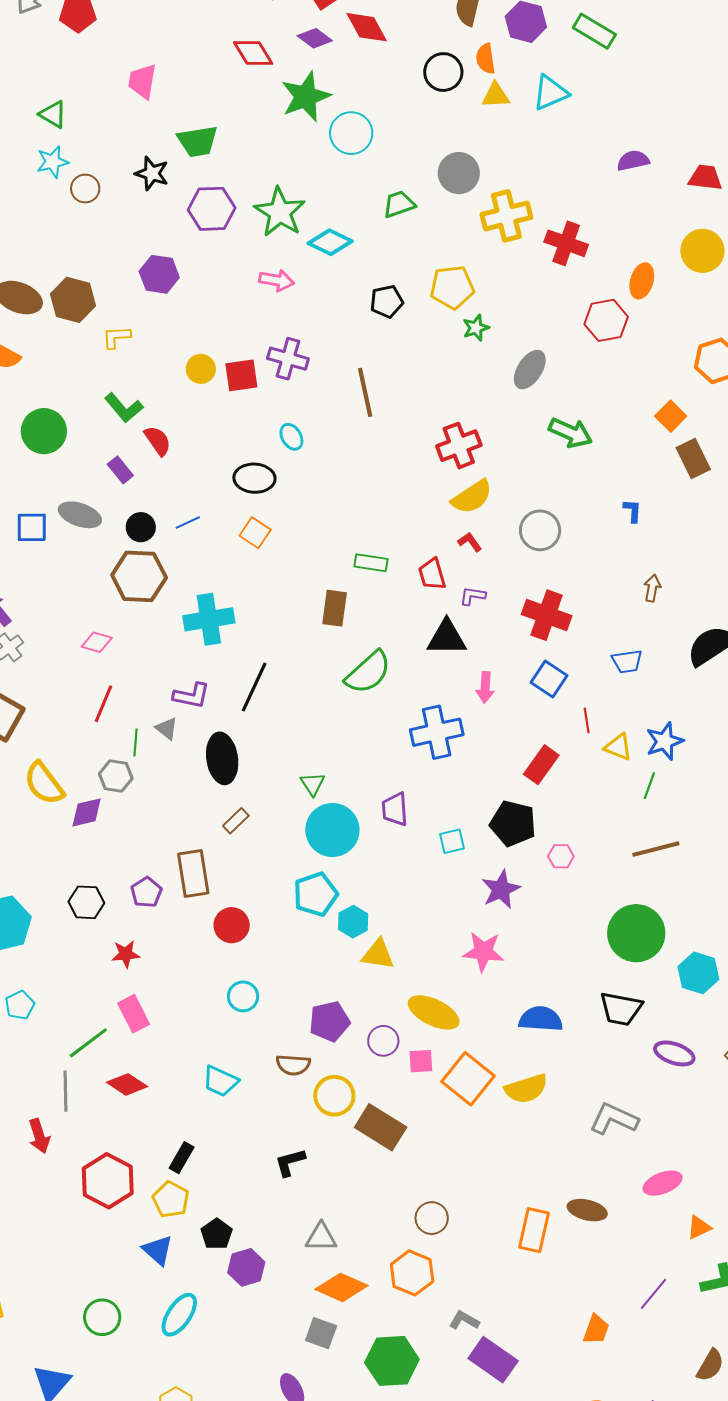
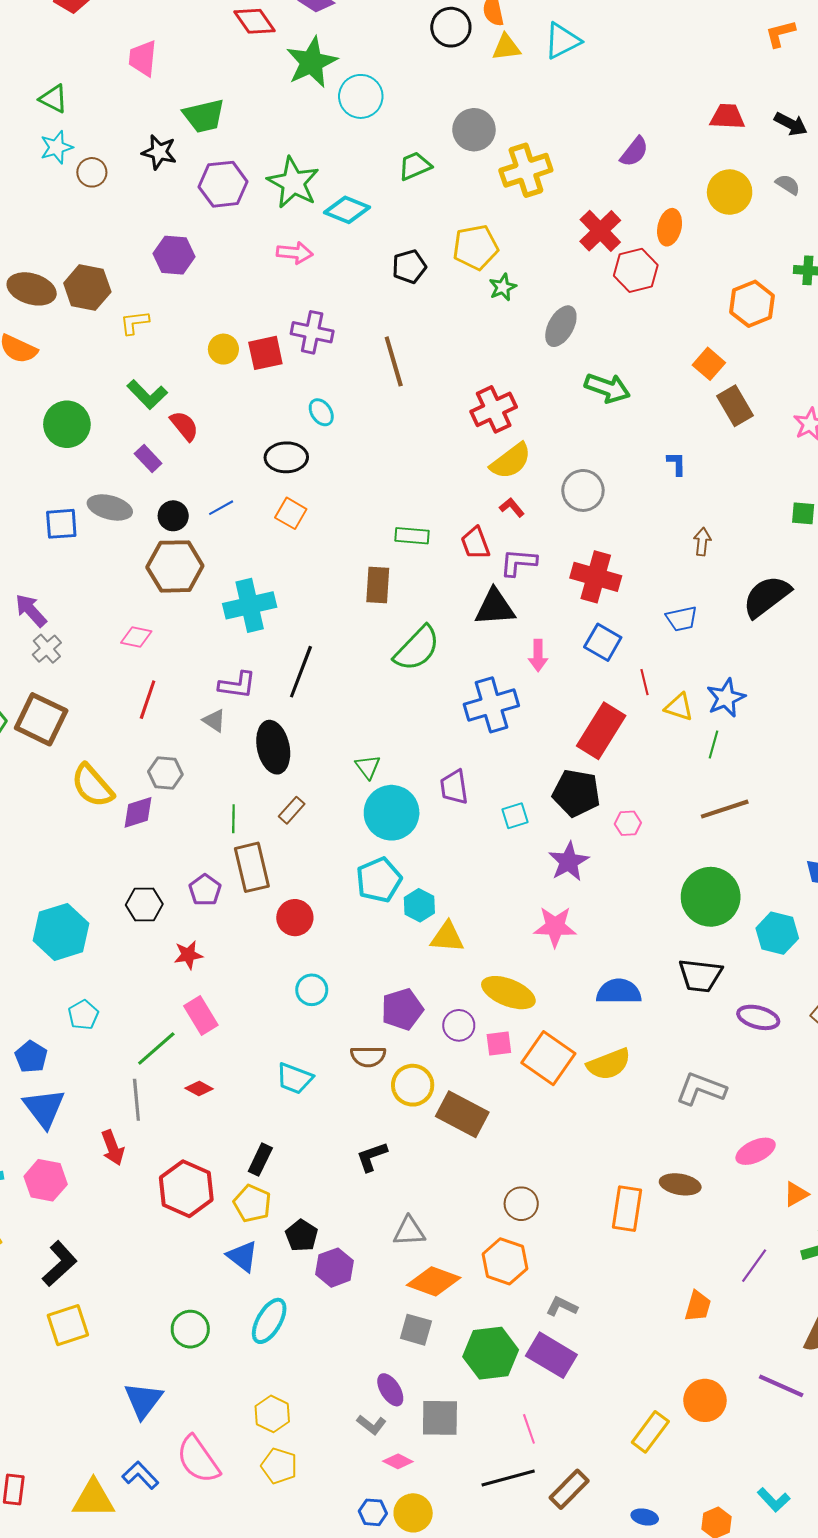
purple semicircle: (633, 161) -> (634, 152), moved, turned 144
red cross: (566, 243) -> (600, 231), moved, turned 30
purple L-shape: (473, 596) -> (518, 562), size x1.4
green line: (135, 742) -> (233, 819), moved
red rectangle: (541, 765) -> (601, 731), size x1.4
red diamond: (127, 1084) -> (199, 1089), size x0.7
purple rectangle: (493, 1360) -> (551, 1355), moved

